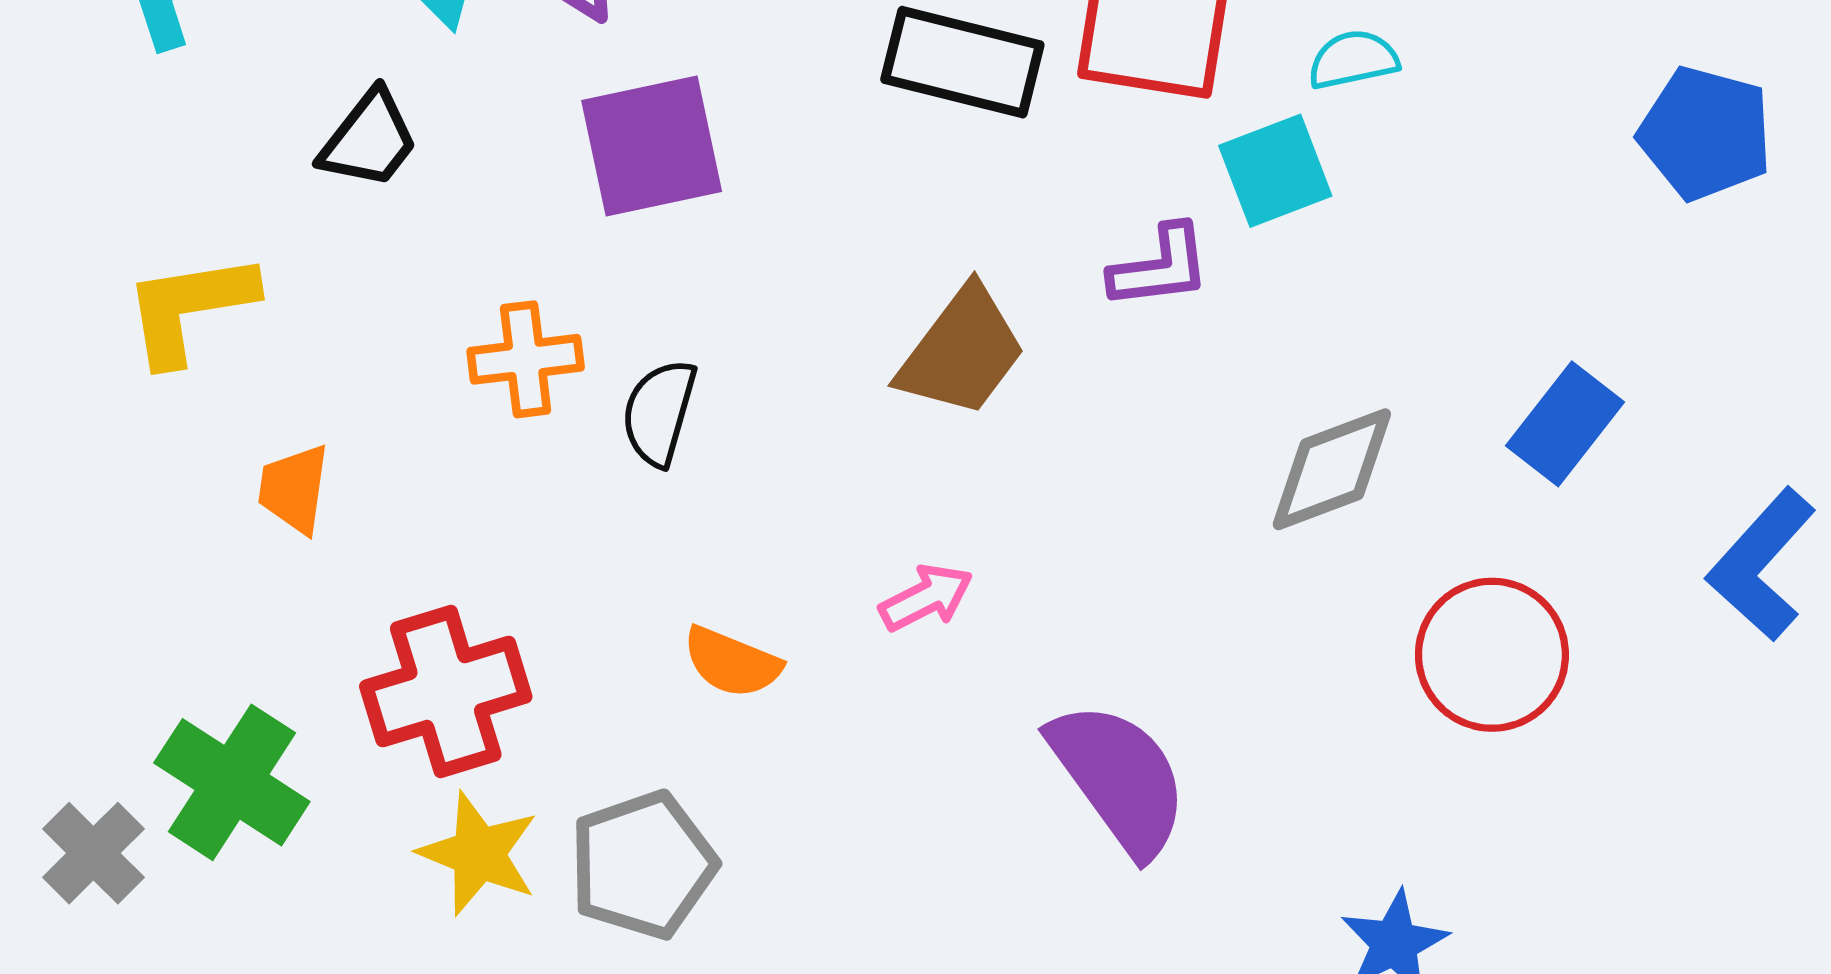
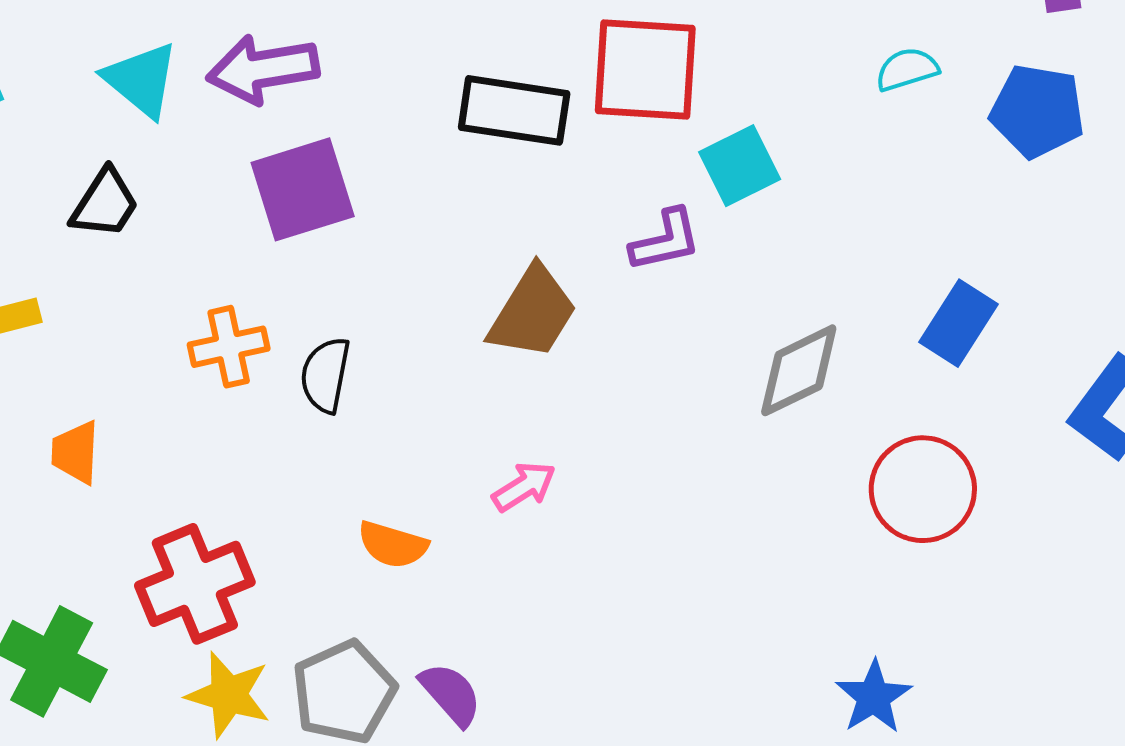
cyan semicircle: (1353, 60) -> (907, 69), moved
purple semicircle: (1119, 778) -> (451, 694), moved, size x0.6

